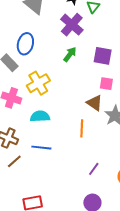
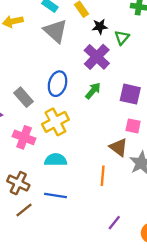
blue ellipse: (25, 44) -> (58, 84), moved

